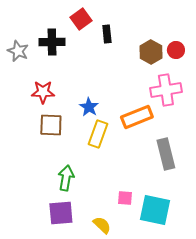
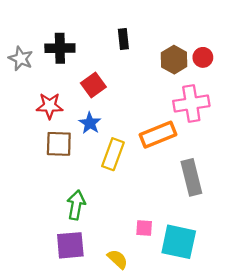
red square: (81, 19) -> (93, 85), moved
blue star: (89, 107) -> (90, 123), moved

